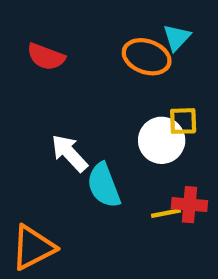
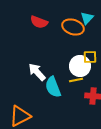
red semicircle: (46, 57) -> (39, 22), moved
yellow line: (166, 213) -> (76, 80), moved

